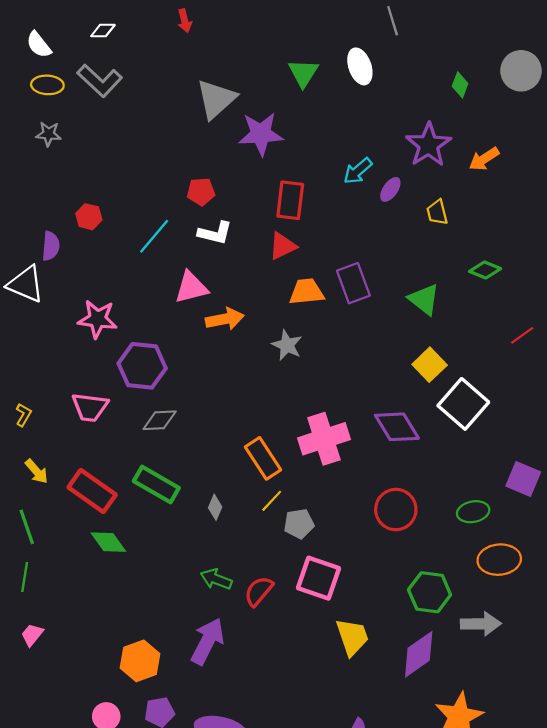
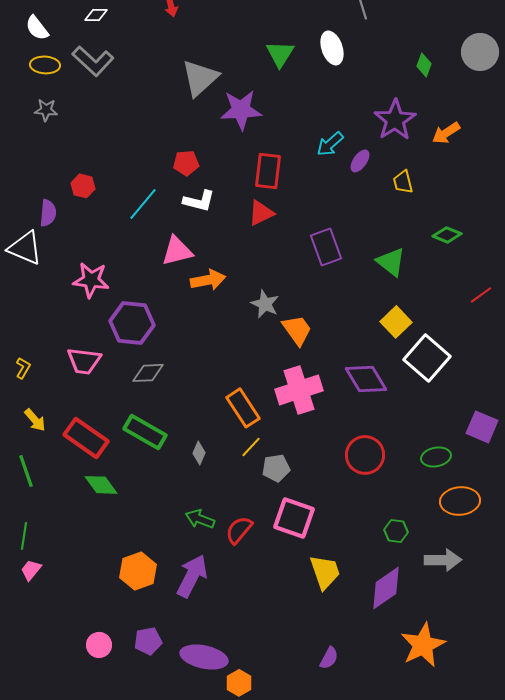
orange trapezoid: (307, 292) -> (297, 330), moved, turned 60
green line: (25, 577) -> (24, 536), moved
green hexagon: (430, 592) -> (396, 531), size x0.6
orange hexagon: (140, 661) -> (138, 571), moved

